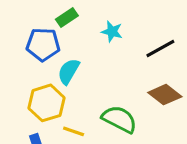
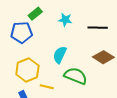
black line: (160, 48) -> (98, 28), turned 36
cyan semicircle: (69, 71) -> (60, 55), moved

